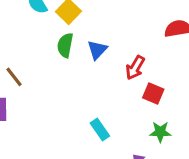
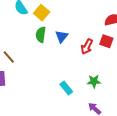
red square: (153, 94) -> (106, 41), moved
green star: (160, 132) -> (94, 81), moved

